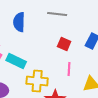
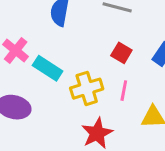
yellow cross: (37, 81) -> (87, 89), moved, turned -30

